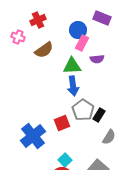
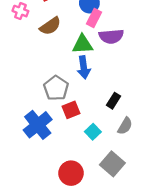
purple semicircle: (97, 59) -> (111, 36), size x1.5
gray pentagon: (83, 110) -> (56, 88), moved
cyan square: (65, 160) -> (93, 132), moved

